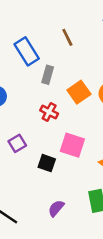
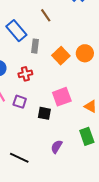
red cross: (49, 112) -> (25, 74), moved, turned -32
purple square: (17, 143) -> (20, 102), turned -32
pink square: (72, 145) -> (62, 97), turned -30

